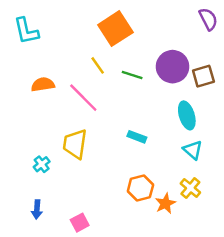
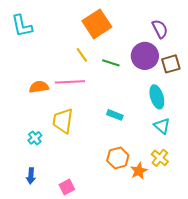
purple semicircle: (208, 19) -> (160, 29), moved
orange semicircle: (43, 84) -> (39, 87), moved
pink line: (83, 98) -> (70, 82), turned -48

